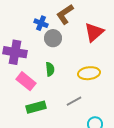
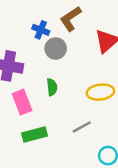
pink rectangle: (26, 81) -> (22, 102), turned 30

